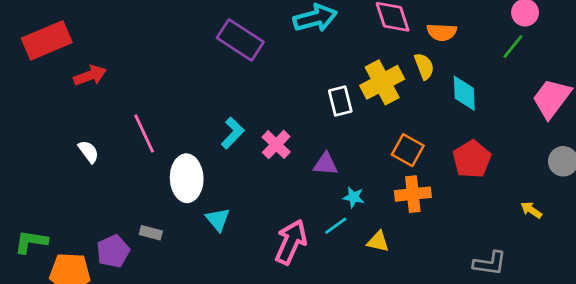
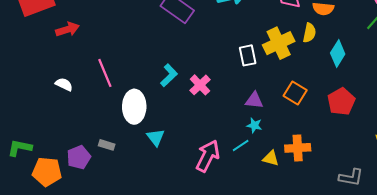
yellow semicircle: (424, 66) -> (309, 33), turned 30
cyan diamond: (464, 93) -> (338, 54), turned 32
white semicircle: (88, 152) -> (64, 84), turned -30
purple triangle: (326, 164) -> (254, 100), moved
orange cross: (413, 194) -> (298, 148), moved

